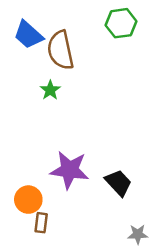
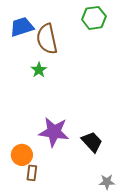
blue trapezoid: (28, 35) -> (22, 27), turned 120

